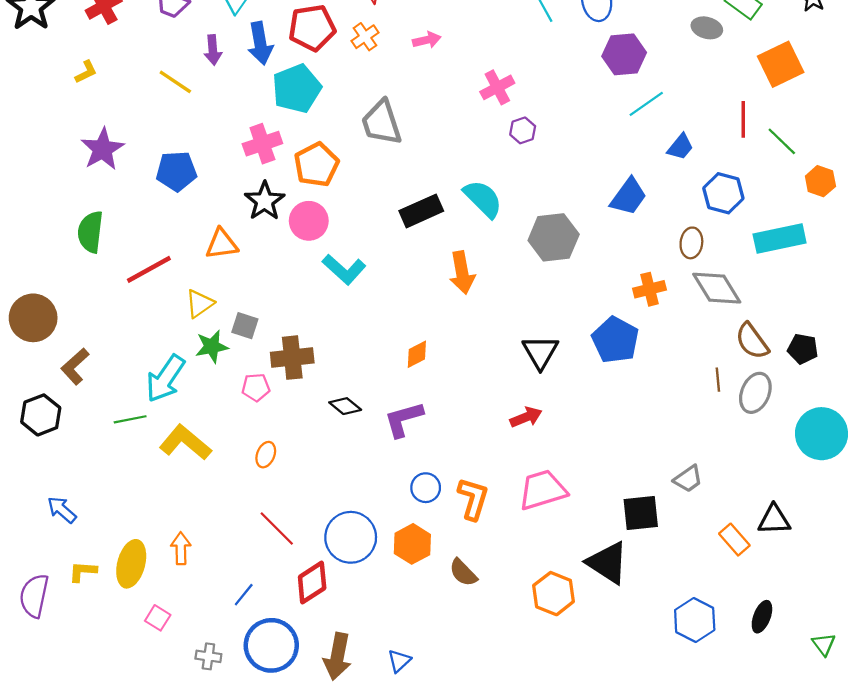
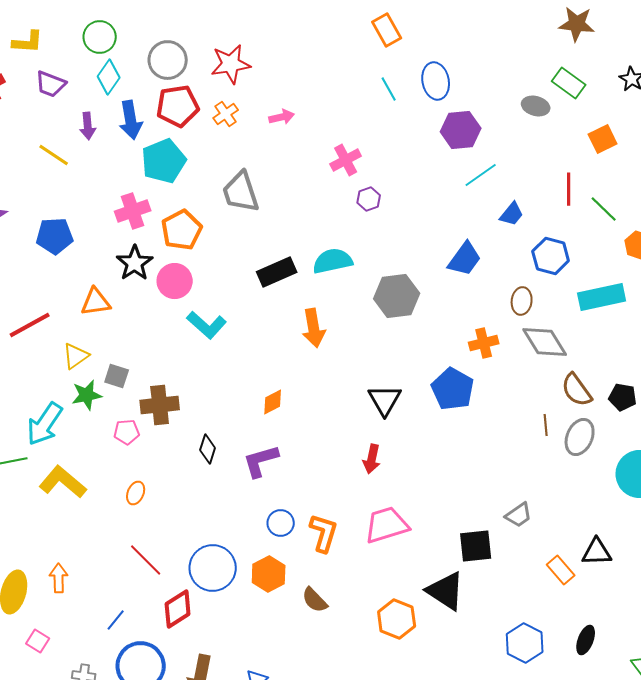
orange square: (781, 64) -> (603, 139), size x0.7
cyan semicircle: (483, 199) -> (333, 261), turned -57
black diamond: (345, 406) -> (208, 449), turned 68
red arrow: (526, 417) -> (372, 459), turned 124

